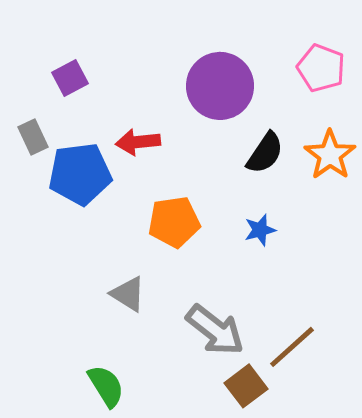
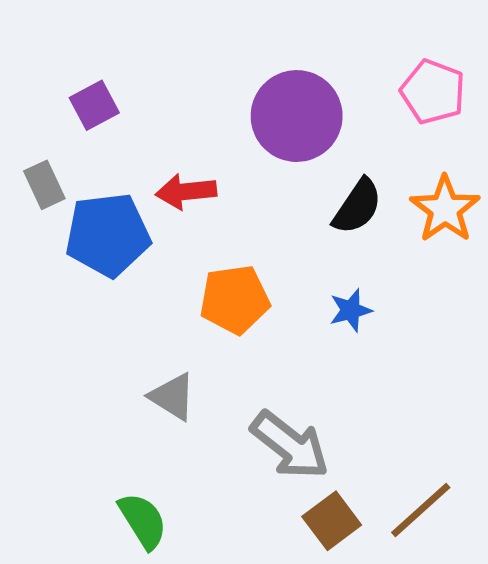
brown line: (292, 347) -> (421, 510), moved

